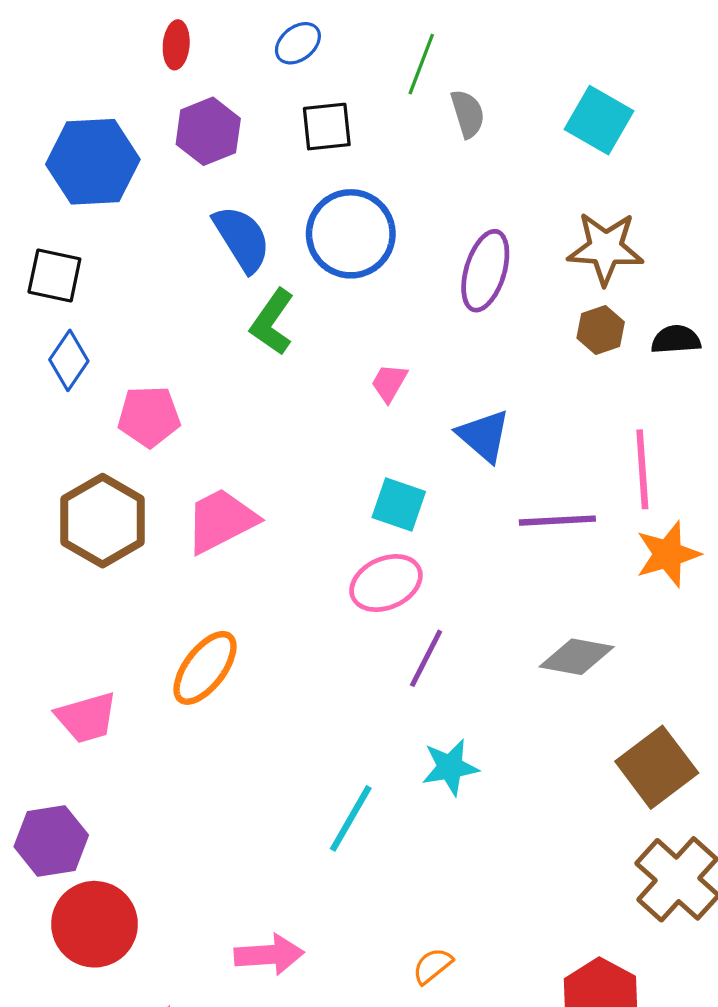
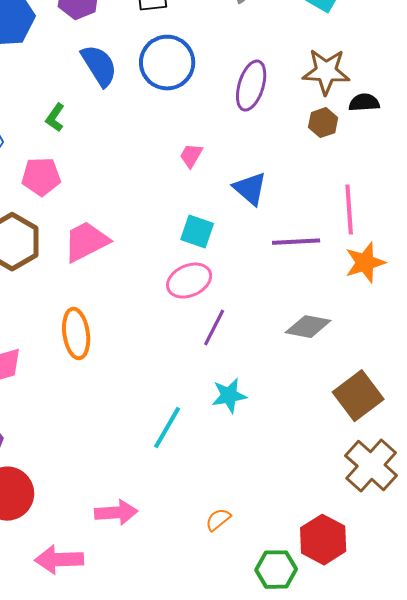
green L-shape: (272, 322) -> (55, 118), moved, size x0.7
black semicircle: (676, 340) -> (364, 103), moved
orange ellipse: (205, 668) -> (76, 334), turned -45

